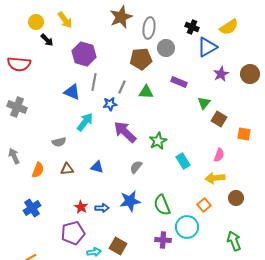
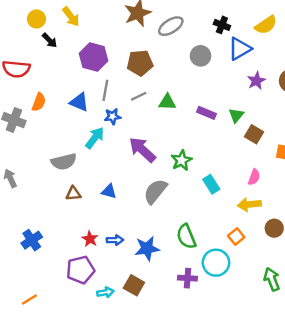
gray ellipse: (149, 28) -> (171, 26), turned 50
gray circle: (166, 48) -> (201, 56), moved
brown pentagon: (141, 59) -> (140, 63), moved
purple rectangle: (179, 82) -> (206, 113), moved
gray line: (122, 87) -> (139, 96), turned 40
blue star: (110, 104) -> (113, 116), moved
gray semicircle: (59, 142) -> (64, 162), size x1.5
gray semicircle: (136, 167) -> (155, 191), size x1.6
orange semicircle: (38, 170) -> (39, 102), moved
blue star: (130, 201) -> (147, 248), moved

